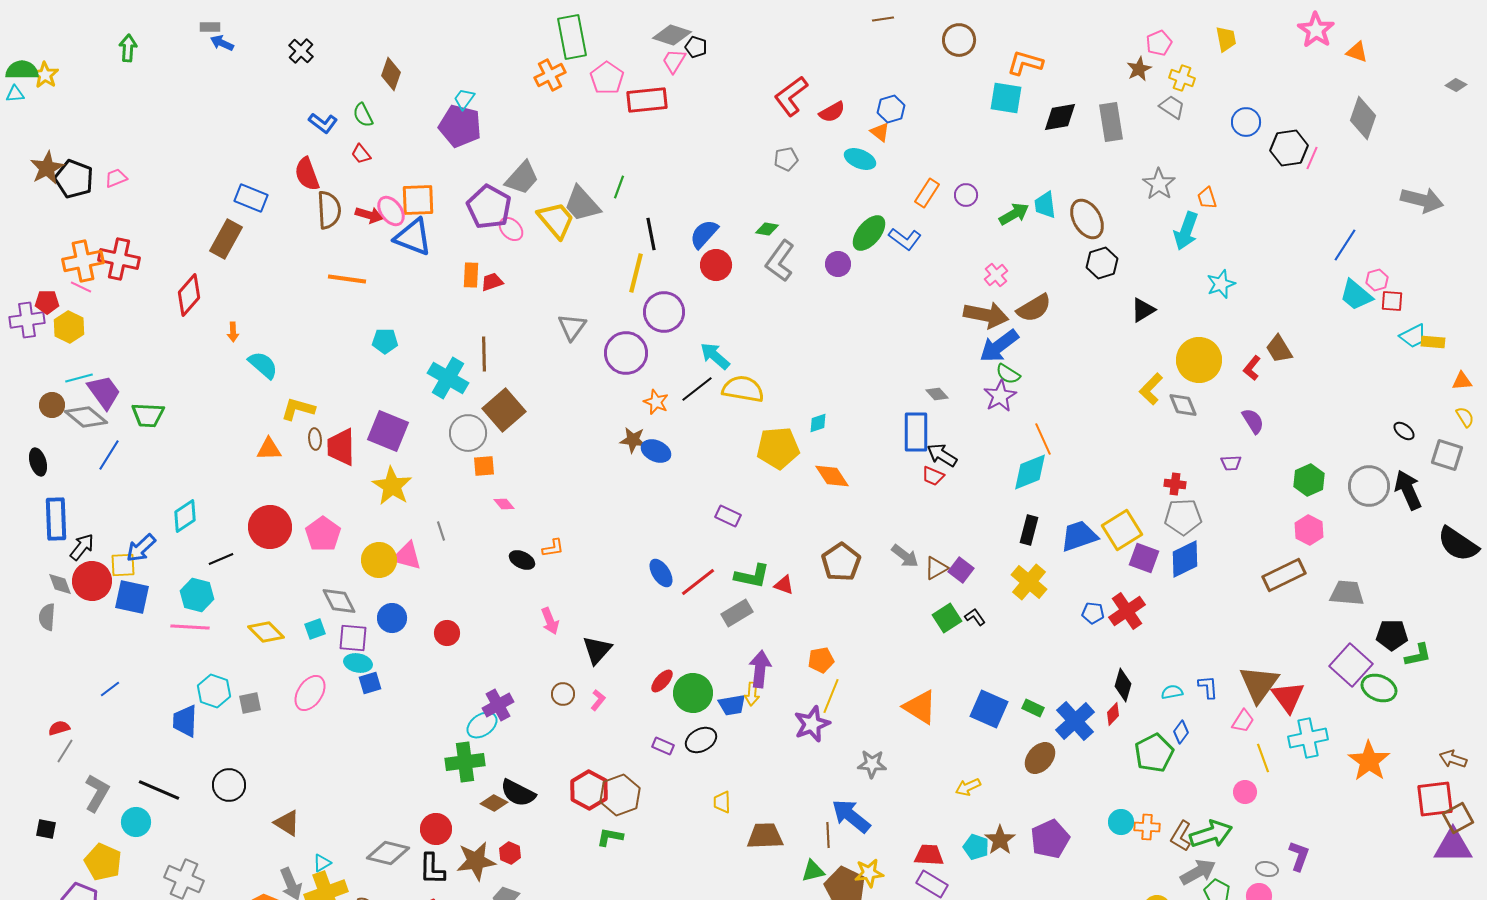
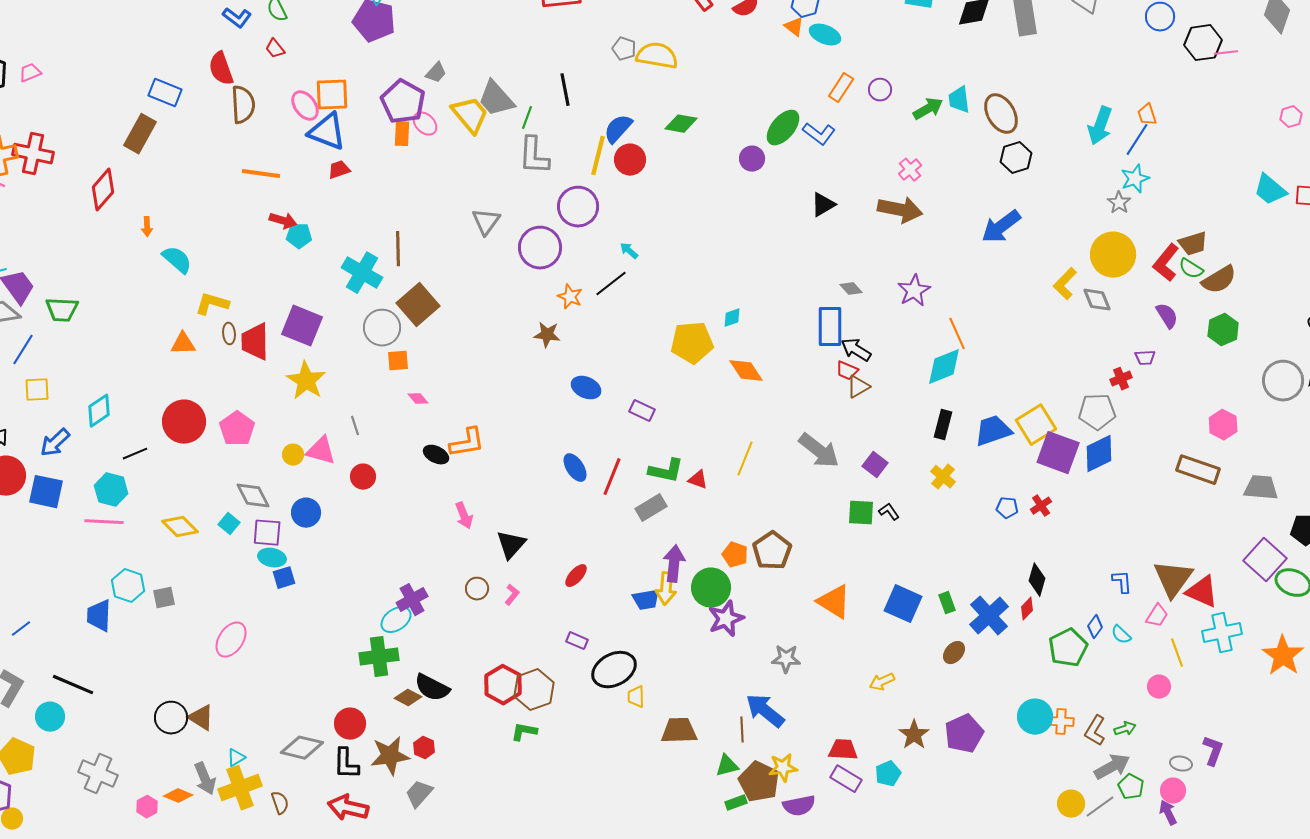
pink line: (1312, 158) -> (1226, 53), turned 60
gray pentagon: (786, 159) -> (624, 49), moved, turned 30
cyan ellipse: (860, 159) -> (825, 35), moved
gray trapezoid: (522, 178) -> (436, 73), size x0.6
gray star: (1159, 184) -> (1119, 203), moved, size x0.7
green line: (619, 187) -> (527, 118), moved
orange trapezoid: (1207, 198) -> (1147, 115), moved
red arrow: (369, 215) -> (283, 221), moved
green diamond: (767, 229) -> (681, 124), size x1.4
black line: (651, 234) -> (565, 90), moved
blue line: (1345, 245) -> (1137, 140), moved
gray L-shape: (780, 261) -> (534, 156), moved, turned -33
yellow line: (636, 273) -> (598, 156), moved
orange rectangle: (471, 275) -> (402, 134), moved
pink hexagon: (1377, 280) -> (1291, 117), moved
red trapezoid: (492, 282) -> (339, 170), moved
brown semicircle: (1034, 308) -> (1219, 280), moved
black triangle: (1143, 310) -> (823, 205), moved
blue arrow: (999, 346) -> (1001, 227), moved
brown trapezoid: (1279, 349) -> (1193, 244), turned -76
cyan arrow: (715, 356) -> (629, 251), size x0.6
red L-shape: (1252, 368) -> (1166, 263), size x1.5
green semicircle: (1008, 374) -> (1191, 269), moved
yellow semicircle: (743, 389) -> (657, 56), moved
blue ellipse: (656, 451) -> (586, 388), moved
green hexagon: (1309, 480) -> (1223, 330), moved
red cross: (1175, 484) -> (1121, 379), moved, turned -30
orange L-shape: (553, 548) -> (467, 443), size x1.6
gray arrow: (905, 556) -> (819, 451), size x1.5
purple square: (1144, 558) -> (1058, 453), size x1.4
yellow circle: (379, 560) -> (293, 455), size x0.6
brown pentagon: (841, 562) -> (772, 551), moved
yellow square: (123, 565) -> (37, 390), moved
brown triangle: (936, 568) -> (858, 387), moved
brown rectangle: (1284, 575) -> (1198, 470), turned 45
red line: (698, 582) -> (612, 477), turned -30
yellow cross: (1029, 582) -> (943, 477), size x0.7
red cross: (1127, 611) -> (1041, 506), size x0.6
green square: (947, 618) -> (861, 513), turned 36
cyan square: (315, 629) -> (229, 524), turned -30
red circle: (447, 633) -> (363, 477), moved
orange pentagon: (821, 660) -> (735, 555), turned 30
blue line: (110, 689) -> (21, 629), moved
cyan semicircle: (1172, 692) -> (1121, 635), moved, turned -125
pink ellipse: (310, 693) -> (231, 640), moved
green circle: (693, 693) -> (711, 588), moved
yellow arrow: (752, 694) -> (666, 589), size x1.4
yellow line: (831, 696) -> (745, 459), moved
red triangle: (1288, 697) -> (1202, 592), turned -30
green rectangle: (1033, 708) -> (947, 603), turned 45
black ellipse: (701, 740) -> (614, 670), moved, size x1.4
brown ellipse: (1040, 758) -> (954, 653), size x0.7
black circle: (229, 785) -> (171, 718), moved
cyan circle: (1121, 822) -> (1035, 717), size x1.4
green arrow: (1211, 834) -> (1125, 729), size x0.5
cyan pentagon: (976, 847) -> (888, 774), moved, turned 30

